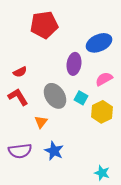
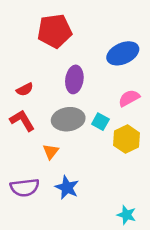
purple ellipse: (74, 64) -> (74, 79), moved
gray ellipse: (55, 96) -> (68, 119), turned -65

